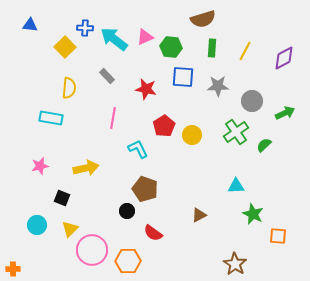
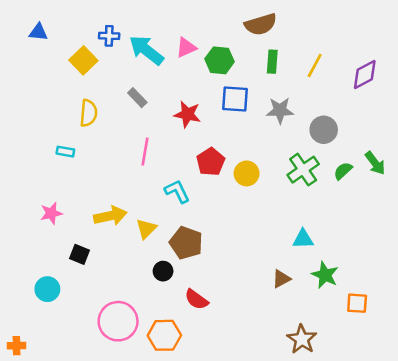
green arrow: (285, 113) -> (375, 163), moved, turned 78
cyan rectangle: (51, 118) -> (65, 152), size x0.6
green semicircle: (264, 145) -> (343, 171), moved
brown triangle: (199, 215) -> (281, 279), moved
yellow triangle: (70, 229) -> (146, 229), moved

